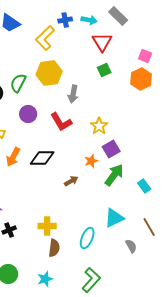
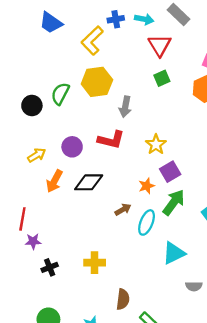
purple circle: (28, 114) -> (72, 147), moved
red L-shape: (61, 122) -> (111, 140), turned -45
cyan ellipse: (87, 238) -> (147, 222), moved
gray semicircle: (131, 246) -> (194, 286), turned 120
brown semicircle: (54, 248) -> (123, 299), moved

